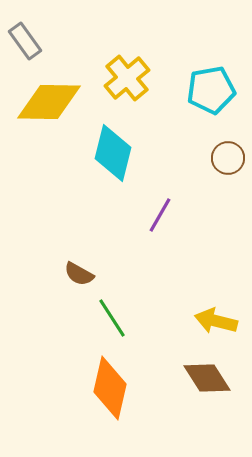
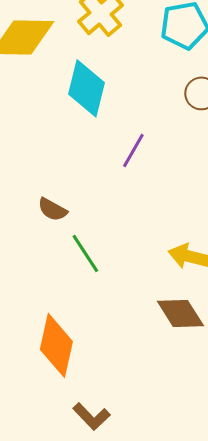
orange diamond: (110, 388) -> (56, 345), moved

